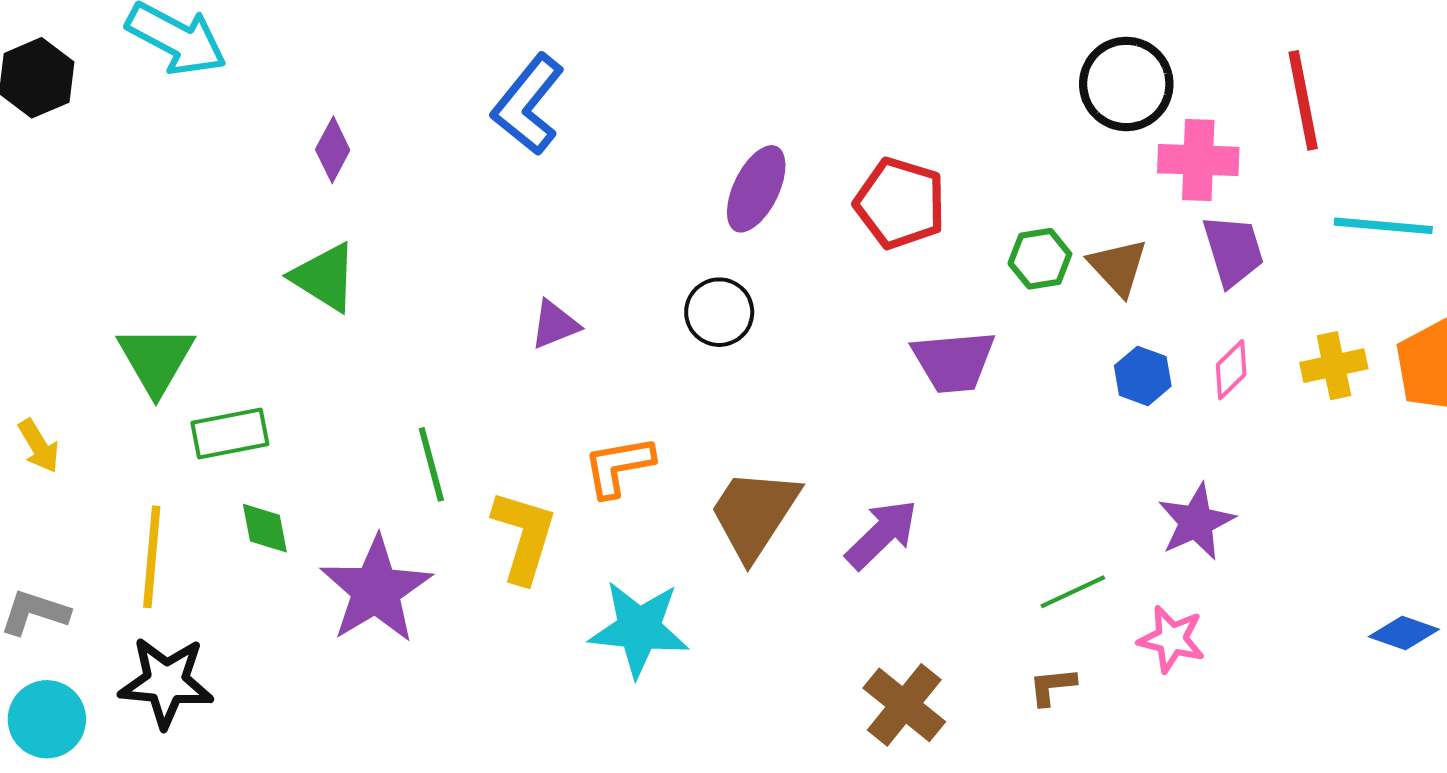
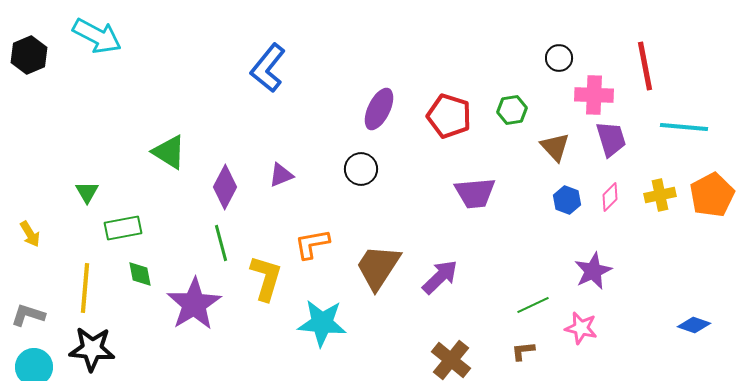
black circle: (1126, 84) -> (559, 58), size x0.6
purple diamond: (333, 150) -> (225, 187), moved, size x1.4
green hexagon: (1040, 259) -> (512, 110), moved
green triangle: (156, 359) -> (87, 192), size x0.6

